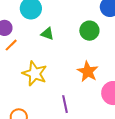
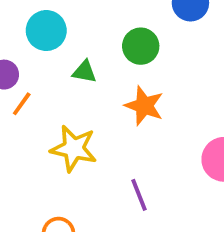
green circle: (89, 31) -> (141, 46), moved
orange star: (88, 72) -> (144, 106), moved

